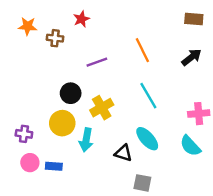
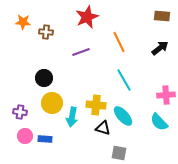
red star: (81, 19) -> (87, 17), moved, size x1.6
black circle: (71, 93) -> (44, 78), moved
yellow cross: (102, 108) -> (96, 105), moved, turned 36

